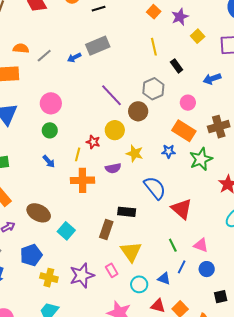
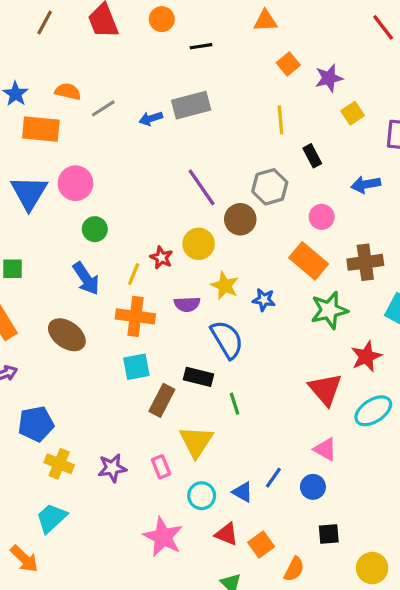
pink circle: (51, 103) -> (76, 183), moved
blue star: (169, 151) -> (264, 300), moved
blue arrow: (49, 161) -> (86, 278), size x1.5
blue semicircle: (155, 188) -> (227, 339), moved
red triangle: (182, 209) -> (325, 389), moved
brown ellipse: (39, 213) -> (67, 335), moved
cyan square: (66, 231) -> (136, 367), moved, turned 30
green line: (173, 245) -> (235, 404), moved
pink triangle: (201, 245) -> (325, 449), moved
purple star: (82, 275) -> (112, 468), size x0.7

